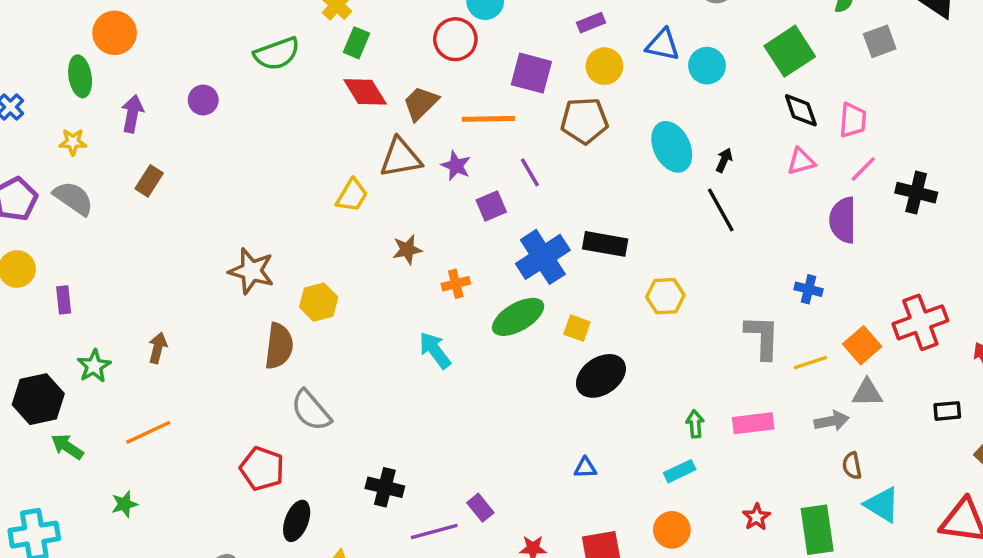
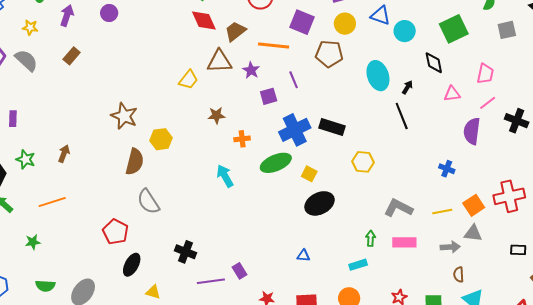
black diamond: (801, 110) -> (434, 63), moved
gray L-shape: (762, 337) -> (398, 208), moved, turned -72
green star: (94, 366) -> (26, 159), turned -30

